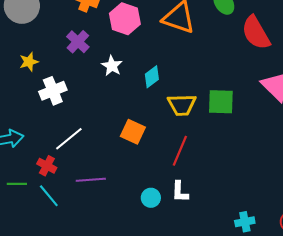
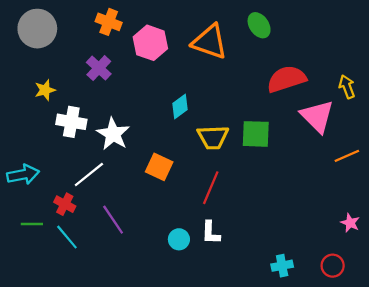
red semicircle: (256, 33) -> (286, 79), moved, turned 102
white star: (112, 66) -> (113, 134), moved, size x1.4
white cross: (53, 91) -> (71, 122), turned 32
purple line: (91, 180) -> (113, 220), turned 60

